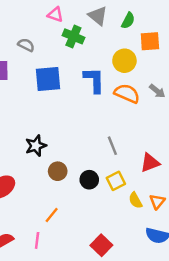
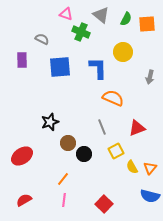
orange square: (150, 41) -> (147, 24), moved
gray arrow: (157, 91) -> (150, 77), turned 64
orange semicircle: (127, 93) -> (113, 98), moved
gray line: (112, 146) -> (102, 127), moved
red triangle: (150, 163) -> (137, 128), moved
black circle: (89, 180) -> (84, 154), moved
pink line: (37, 240) -> (64, 200), moved

